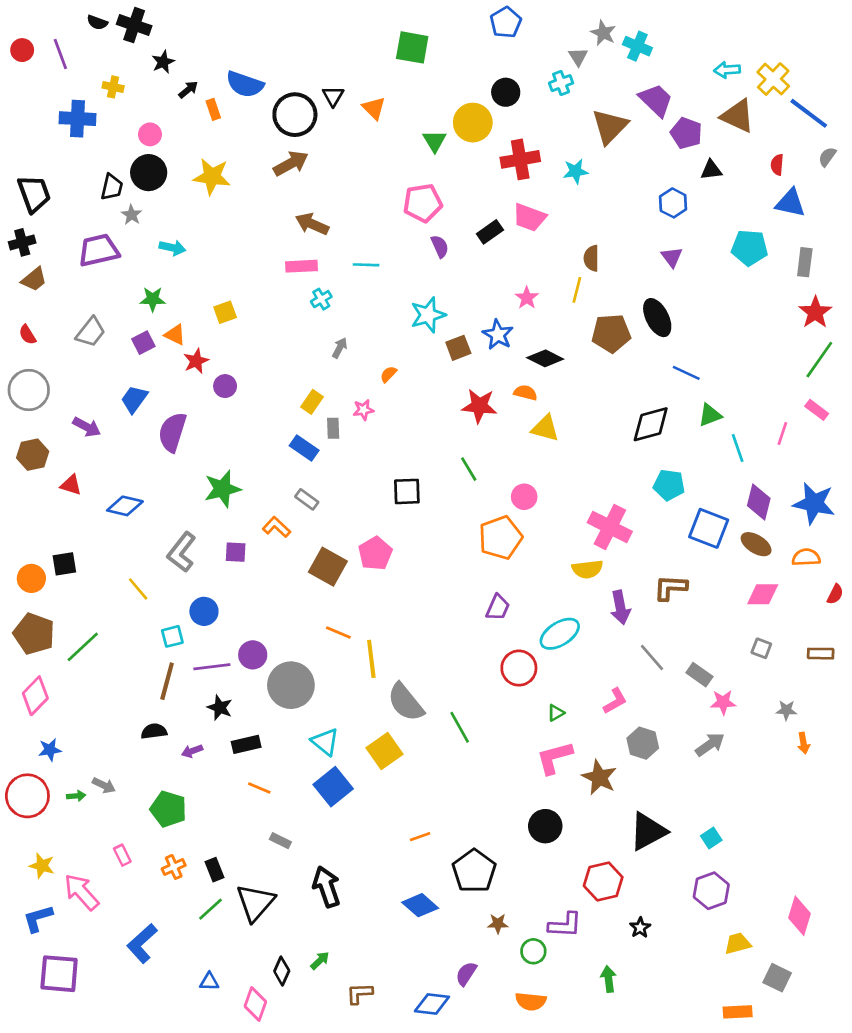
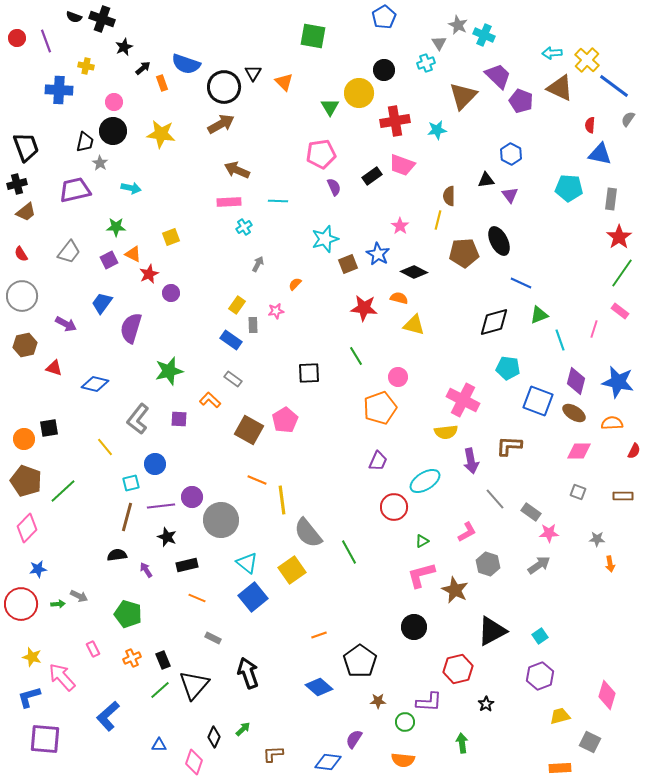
black triangle: (711, 170) -> (486, 180), moved
purple arrow: (192, 751) -> (146, 570), turned 77

